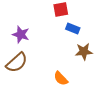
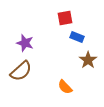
brown star: (84, 52) -> (88, 60), turned -30

